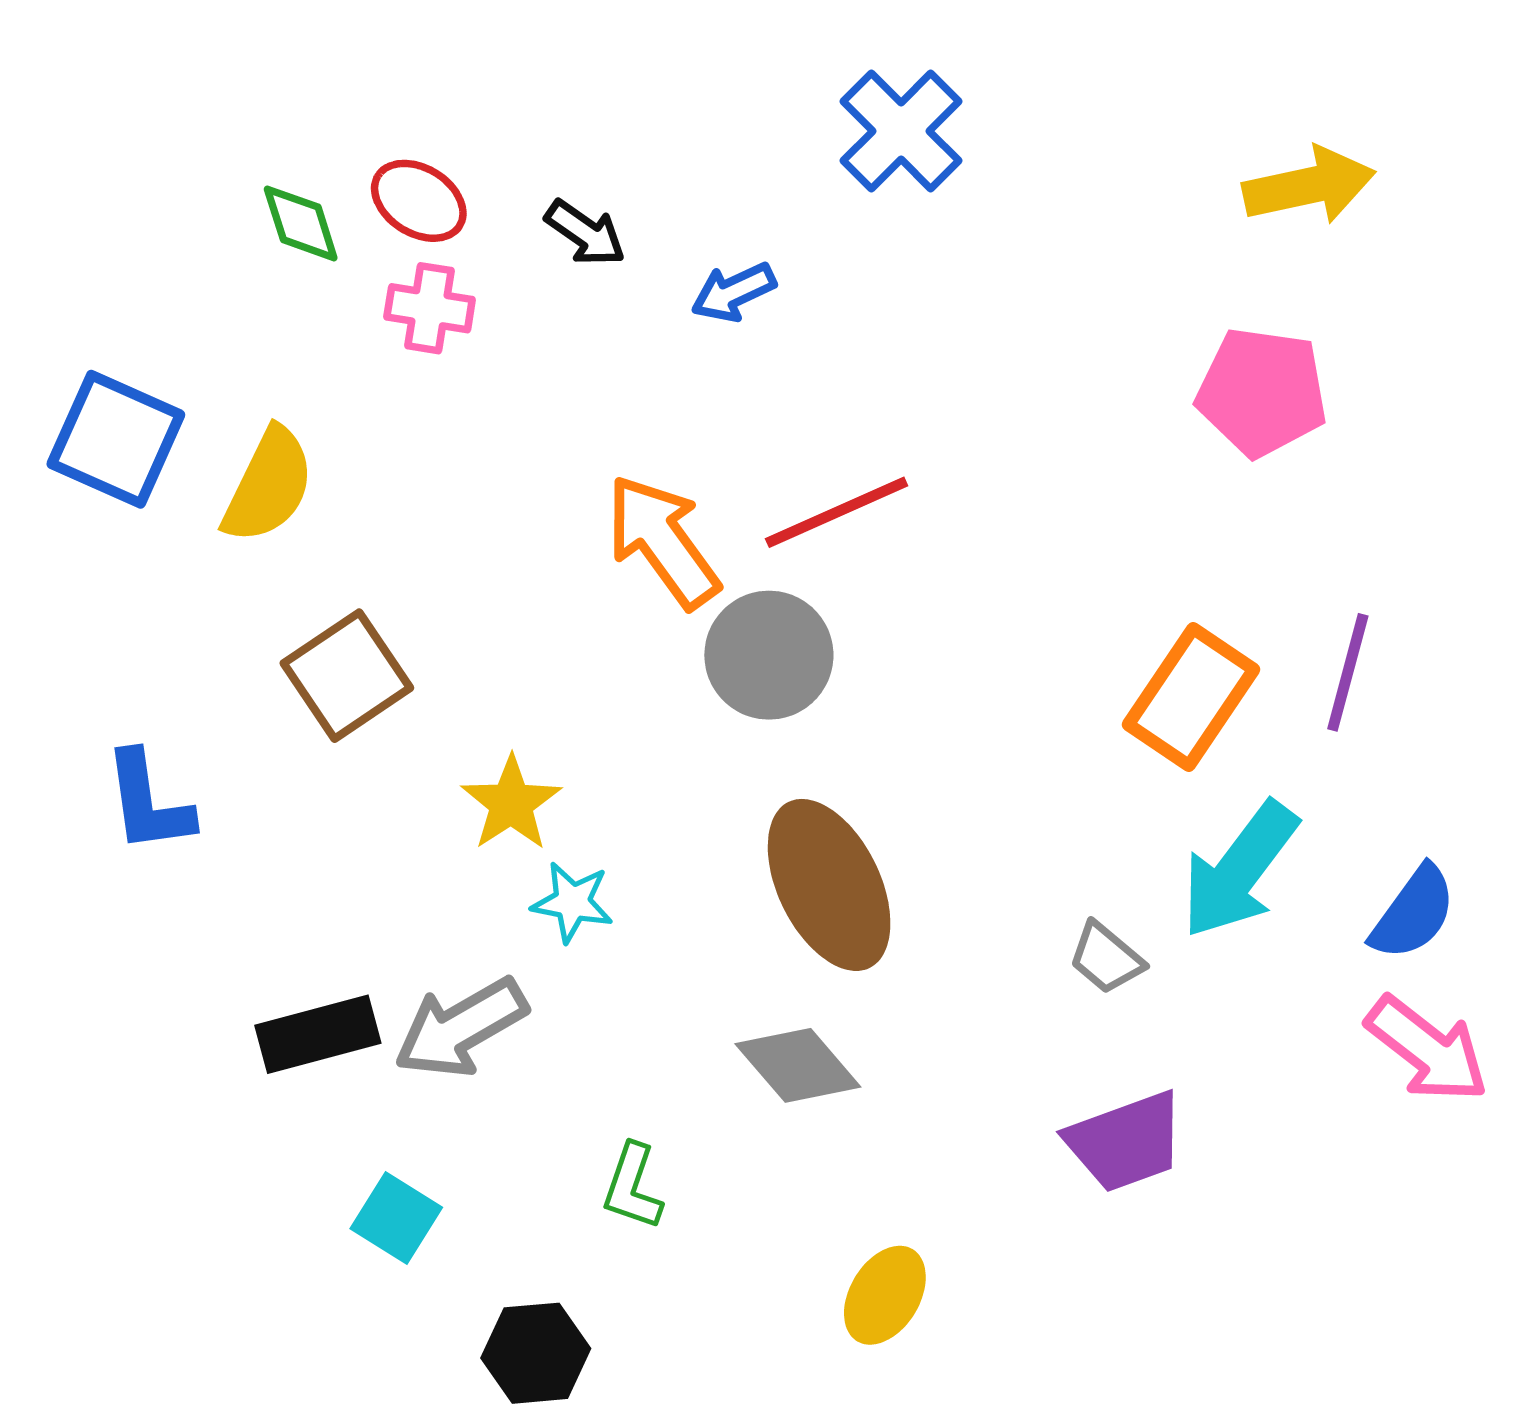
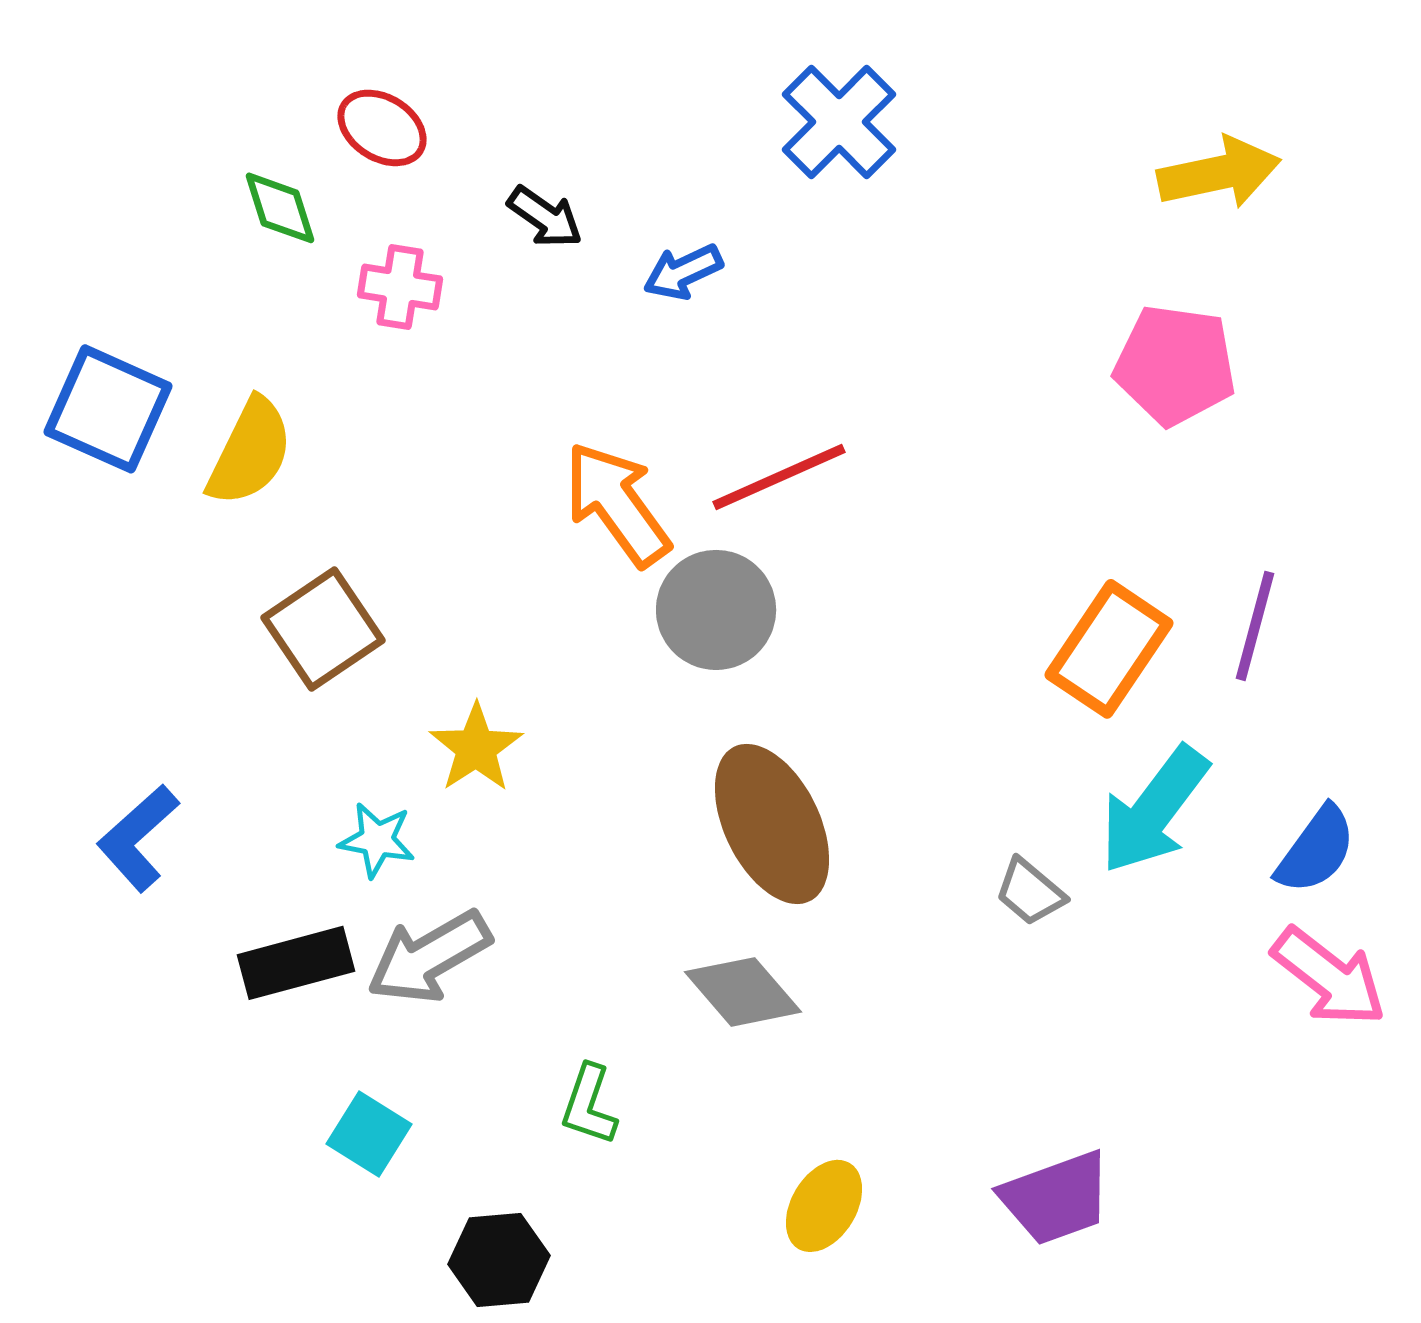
red ellipse: (419, 201) -> (382, 128), moved
blue L-shape: (148, 802) -> (138, 838), moved, turned 56
cyan star: (572, 902) -> (377, 840), moved
purple trapezoid: (1125, 1142) -> (1056, 1198), moved

